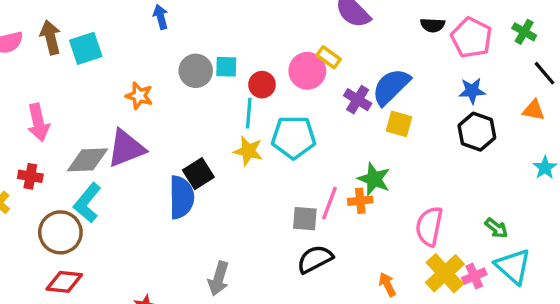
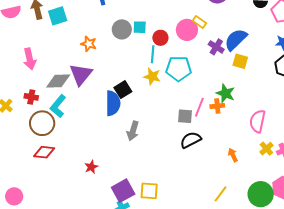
purple triangle: (126, 148) -> (81, 74), turned -30
red cross: (30, 176) -> (31, 97), moved
yellow cross: (445, 273) -> (266, 149), size x0.6
gray arrow: (219, 279) -> (133, 131), moved

